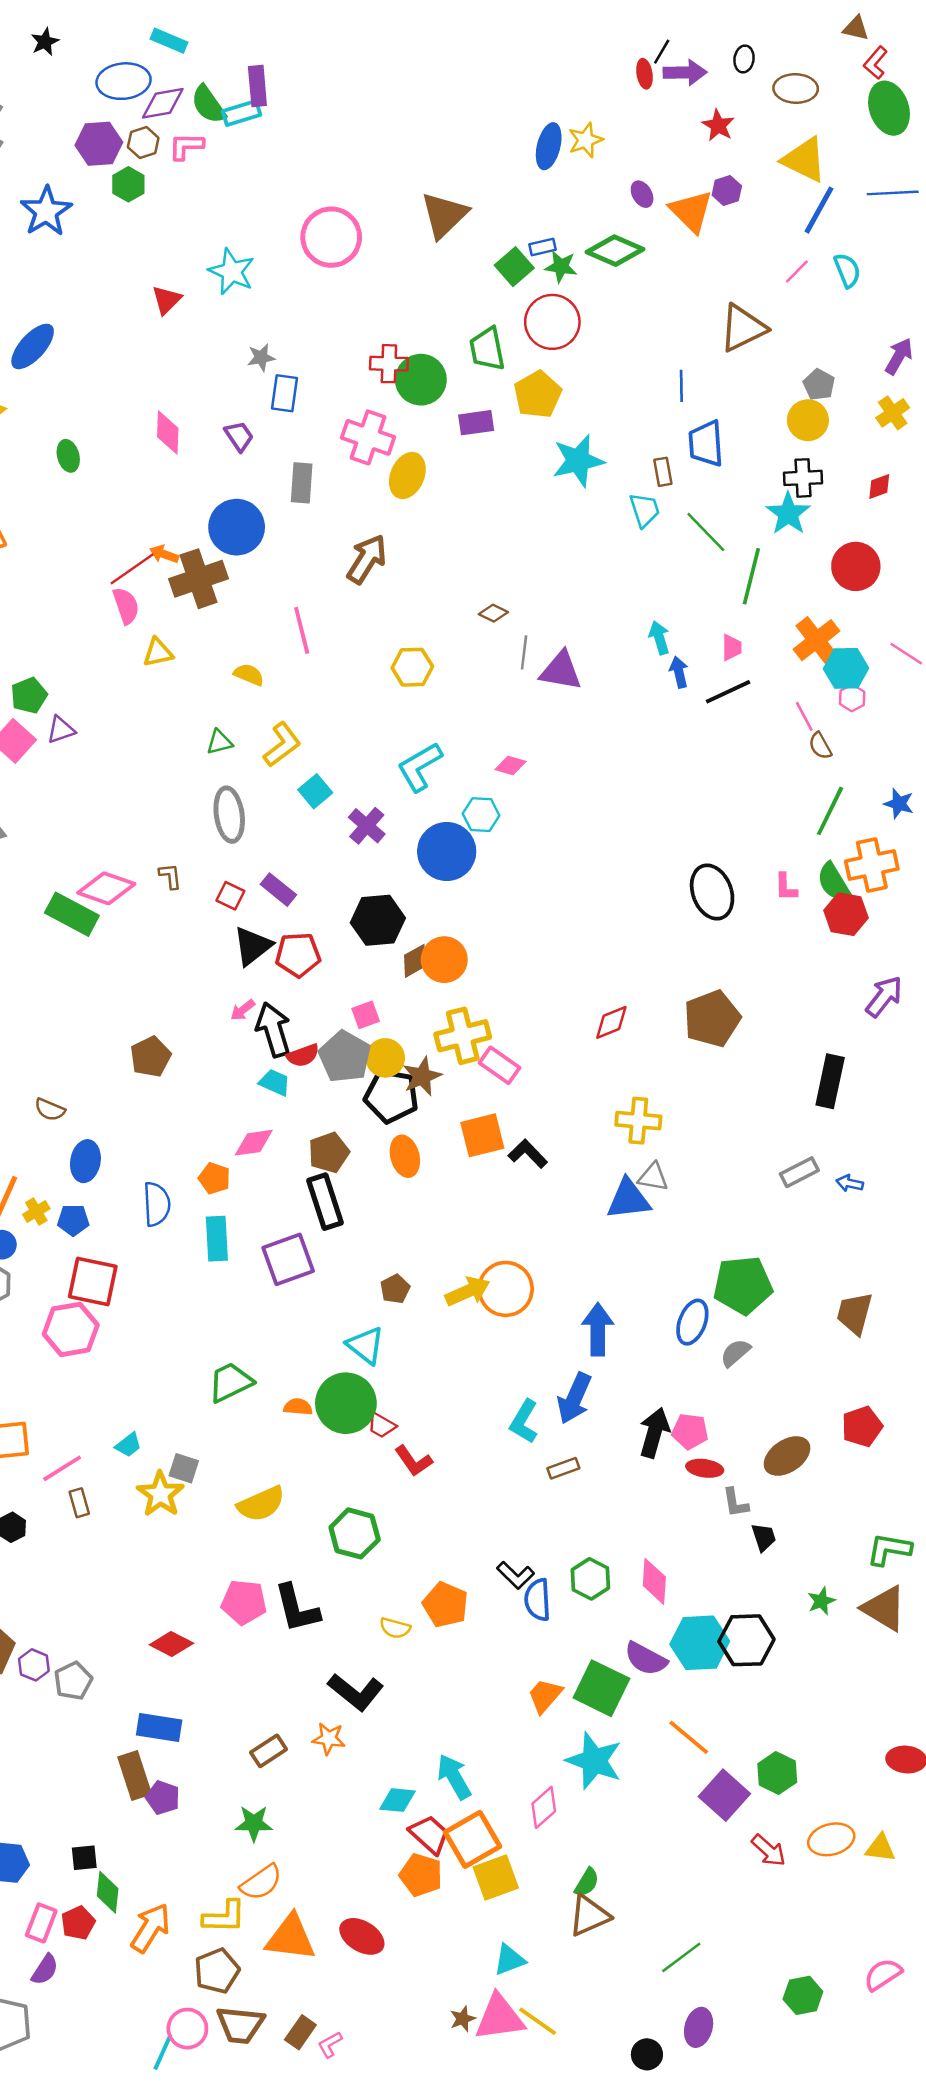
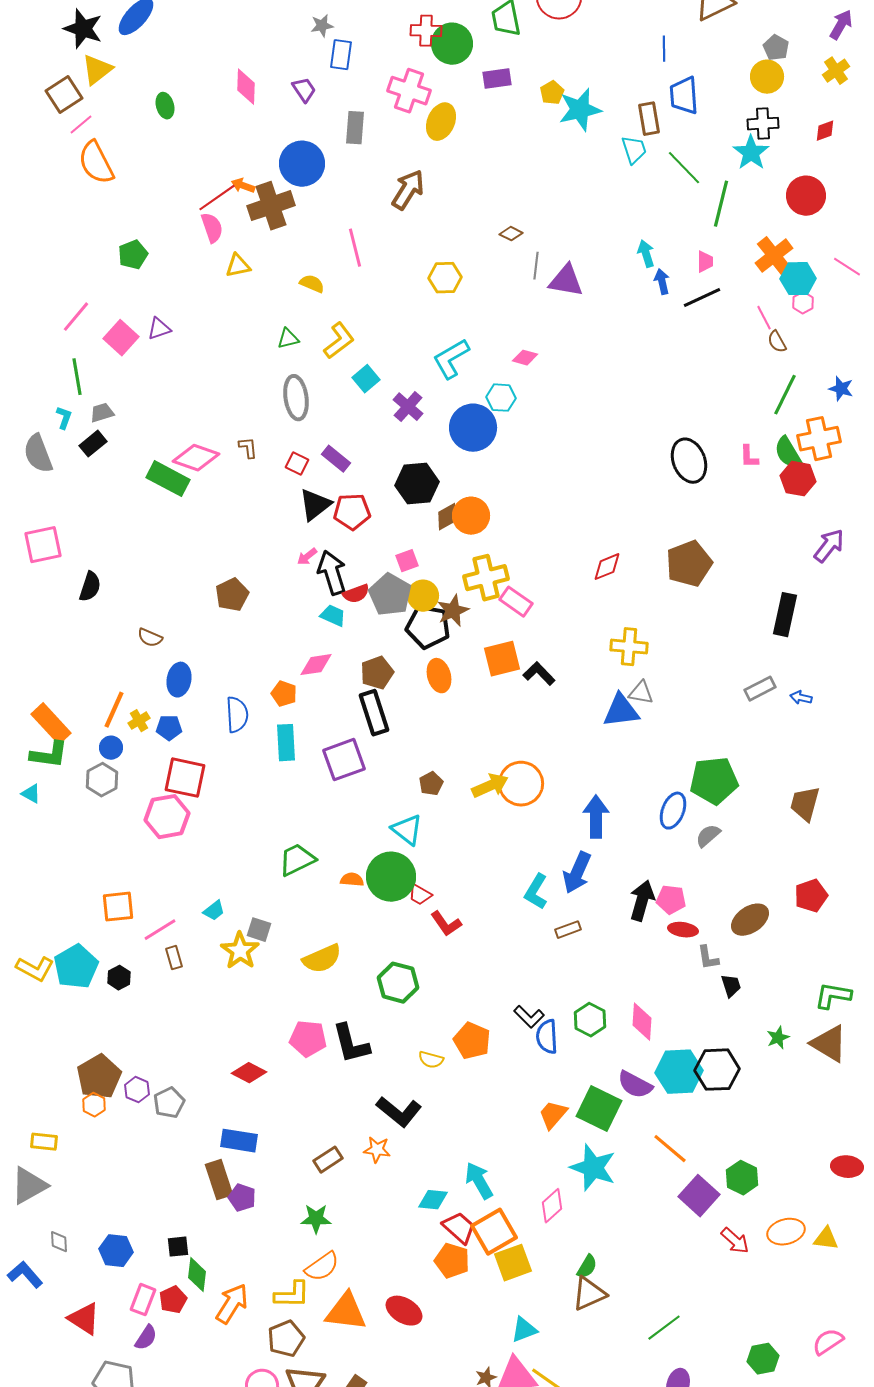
yellow pentagon: (538, 394) -> (552, 93), moved, size x0.6
brown rectangle: (663, 472) -> (649, 119), size x1.4
green pentagon: (29, 695) -> (133, 255), moved

